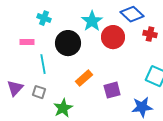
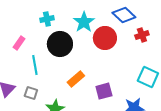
cyan cross: (44, 18) -> (47, 19), moved, turned -32
red cross: (150, 34) -> (142, 35), turned -32
pink rectangle: (27, 42) -> (19, 43), turned -56

